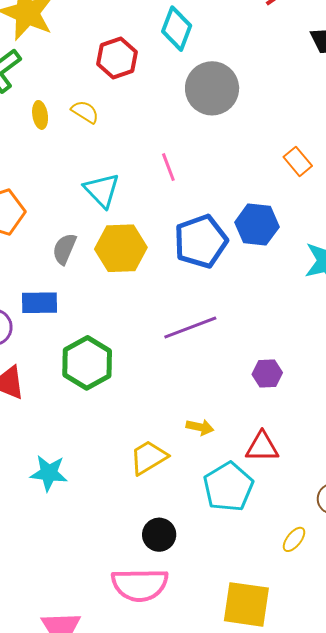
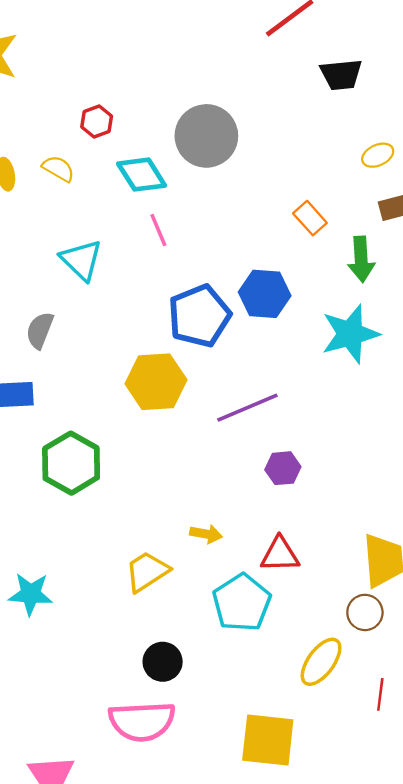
cyan diamond: (177, 29) -> (142, 175), moved, turned -51
red hexagon: (117, 58) -> (97, 122), moved, size x0.7
yellow hexagon: (121, 248) -> (156, 382), moved
purple line: (190, 328) -> (247, 408), moved
yellow ellipse: (294, 539) -> (321, 662), size x1.6

